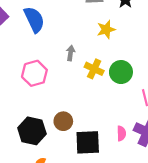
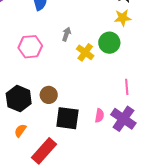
yellow star: (106, 29) -> (123, 18), moved
green circle: (121, 72) -> (109, 43), moved

